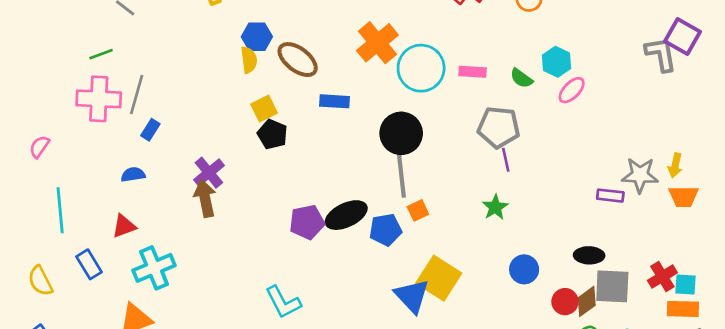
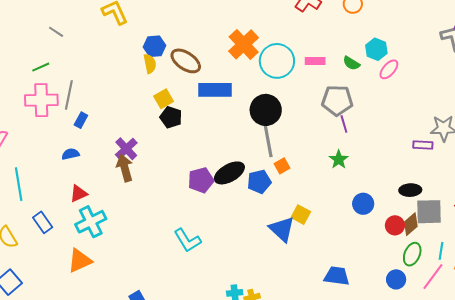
blue rectangle: (335, 101) -> (215, 90), size x1.5
red triangle: (124, 226) -> (79, 194), moved
yellow square: (439, 278) -> (301, 215), size x0.6

